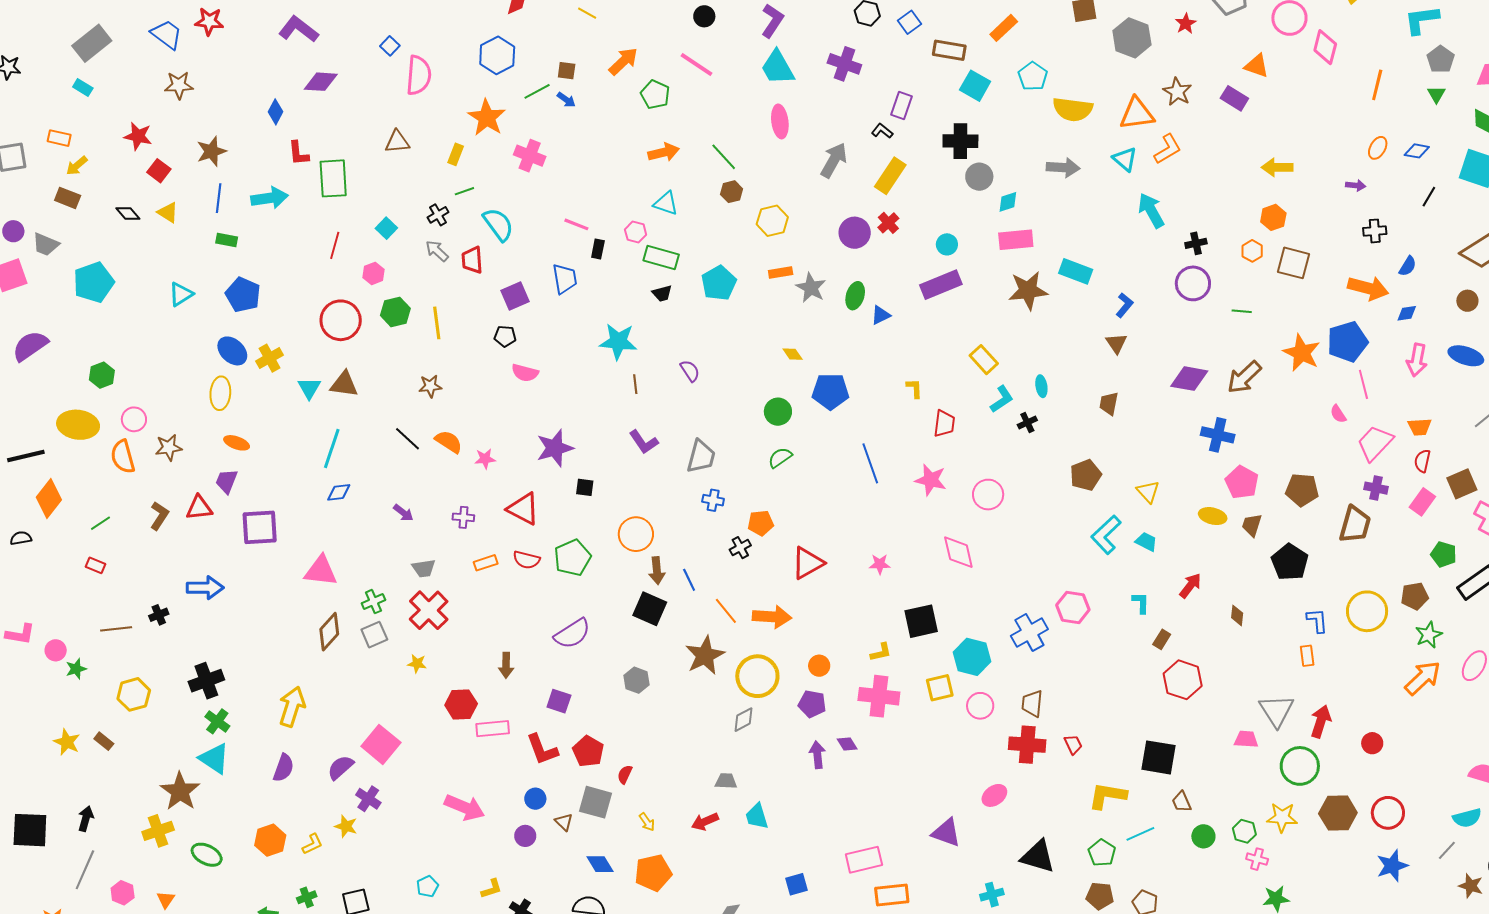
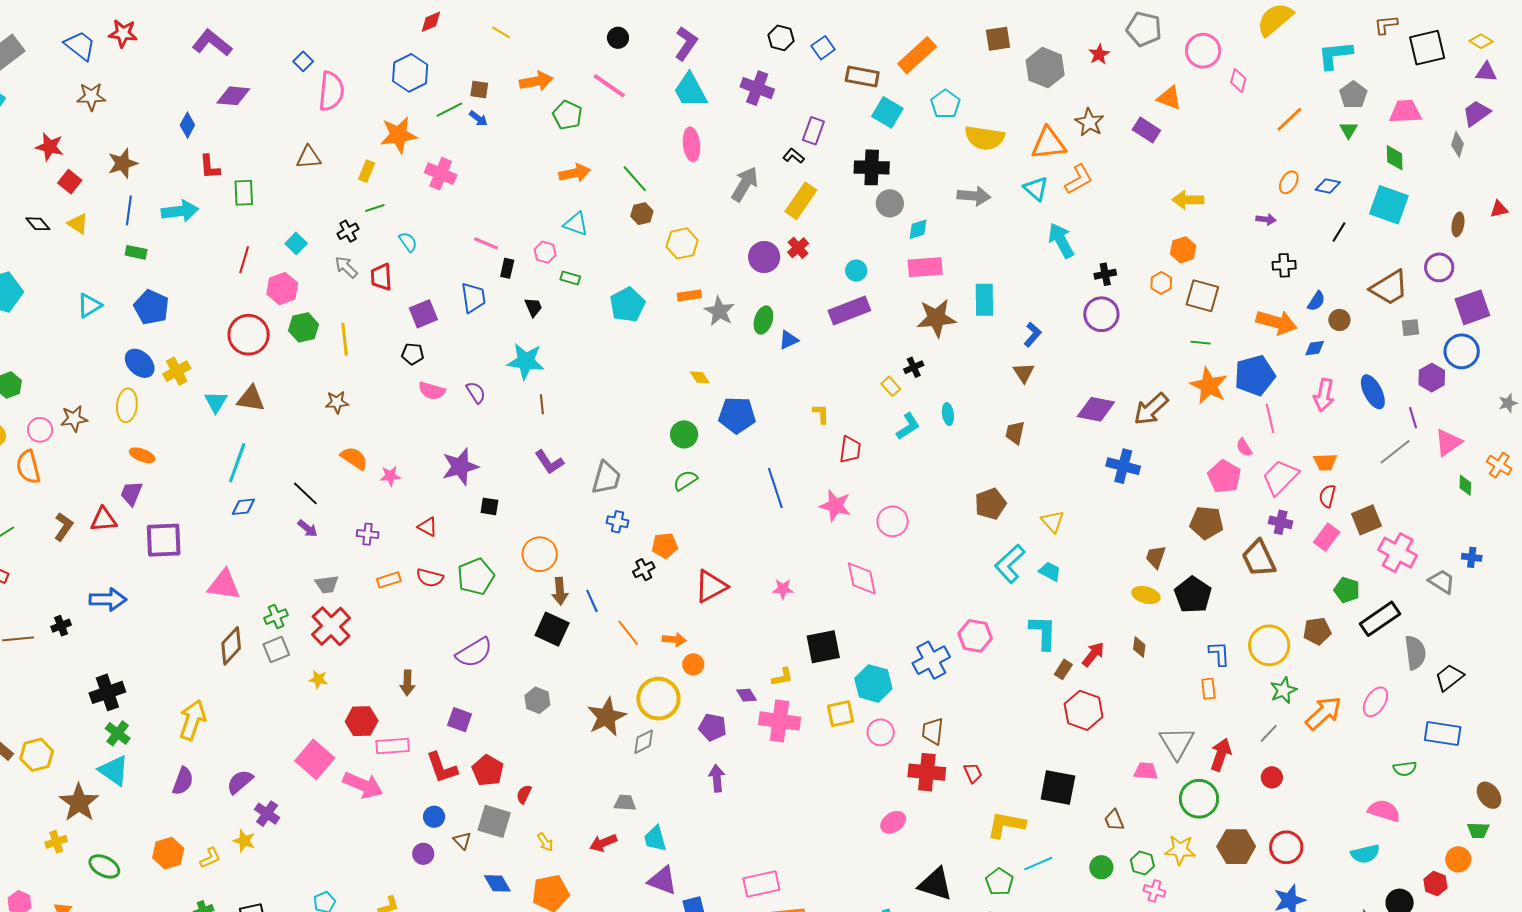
orange rectangle: (1004, 28) -> (917, 55), size x1.4
pink diamond: (1325, 47) -> (1238, 81), size x0.7
orange arrow: (623, 61) -> (536, 81), turned 32
orange line: (1377, 85) -> (1289, 119), turned 32
orange star: (487, 118) -> (398, 135), turned 30
green rectangle: (333, 178) -> (244, 193), size x0.7
cyan semicircle: (498, 224) -> (408, 242), size x0.6
green rectangle: (661, 257) -> (570, 278), size x0.6
cyan rectangle: (1076, 271) -> (984, 300), turned 68
pink hexagon: (373, 273) -> (282, 289), size x1.4
black trapezoid: (662, 293) -> (533, 307), moved, turned -100
brown circle: (1467, 301) -> (1339, 320), moved
green line: (1242, 311) -> (1201, 343), moved
blue ellipse: (1466, 356) -> (1373, 392), turned 44
yellow rectangle: (984, 360) -> (891, 386), size x0.7
purple semicircle: (690, 371) -> (476, 393), moved
black cross: (1027, 423) -> (914, 367), moved
black line: (408, 439) -> (305, 493), moved
brown star: (169, 448) -> (74, 419), moved
pink pentagon: (1242, 482) -> (1224, 477), moved
red triangle: (523, 509) -> (428, 527), size x0.6
yellow ellipse: (1213, 516) -> (1146, 595), moved
brown trapezoid: (1355, 525) -> (1259, 558), turned 138
red arrow: (1190, 586) -> (1093, 654), moved
cyan L-shape: (1141, 603) -> (1043, 633), size x1.6
orange arrow: (772, 617) -> (674, 639), size x0.6
green star: (1429, 635) -> (1283, 690), moved
brown star: (705, 655) -> (607, 717), moved
orange circle: (819, 666) -> (693, 664), moved
yellow hexagon: (134, 694) -> (37, 755), moved
pink square: (381, 744) -> (315, 759), moved
purple diamond: (847, 744) -> (746, 695), moved
brown trapezoid: (1182, 802) -> (1114, 820), moved
pink arrow: (465, 807) -> (363, 785), moved
yellow cross: (158, 831) -> (56, 842), size x0.7
purple triangle: (946, 833) -> (662, 881), moved
gray line: (1447, 850) -> (1269, 733), moved

